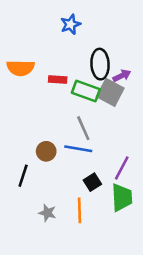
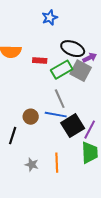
black ellipse: (100, 64) -> (73, 49), turned -65
green rectangle: (86, 91) -> (62, 70), turned -50
black square: (92, 182) -> (73, 126), moved, size x1.6

